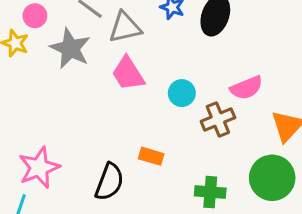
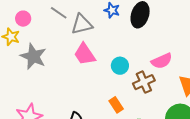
gray star: (70, 48) -> (33, 56), moved
orange rectangle: (151, 156) -> (116, 105), moved, turned 42

